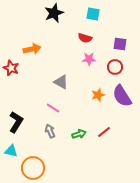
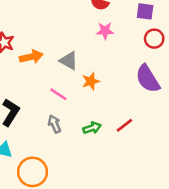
orange arrow: (32, 49) -> (31, 57), moved
red circle: (115, 67) -> (154, 39), moved
orange star: (98, 95) -> (91, 81), moved

